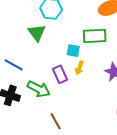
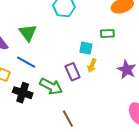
green triangle: (37, 33) -> (28, 33), moved
green rectangle: (95, 36) -> (107, 34), size x0.6

